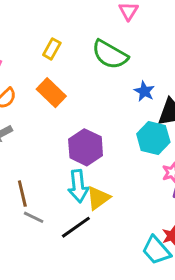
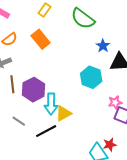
cyan hexagon: (153, 138) -> (91, 77), moved
purple hexagon: (86, 147) -> (34, 90), moved
brown line: (22, 194) -> (12, 84), moved

